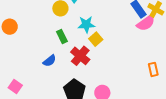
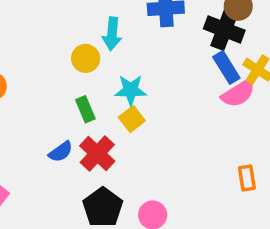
yellow square: (96, 39) -> (132, 119), moved
red cross: (80, 56) -> (97, 153), moved

